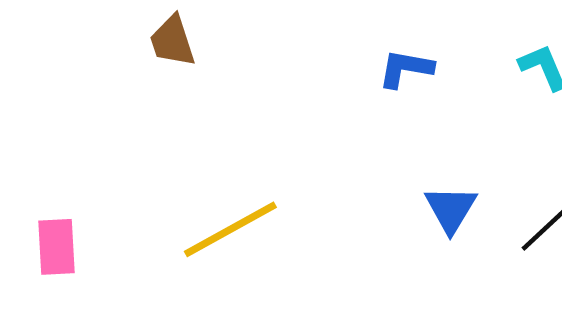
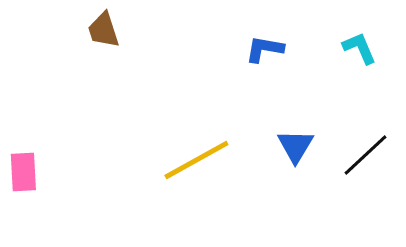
yellow line: (230, 229) -> (196, 160), moved

